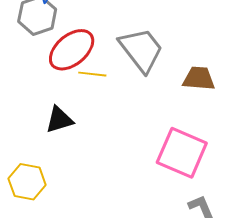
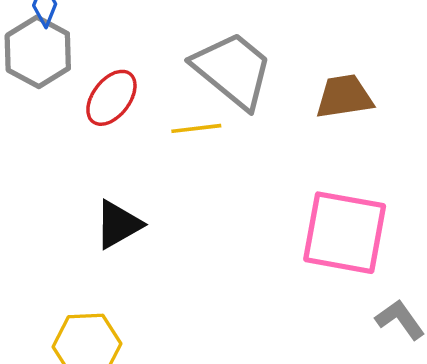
red ellipse: (72, 50) -> (111, 98), size x0.7
yellow line: (92, 74) -> (196, 128), moved

